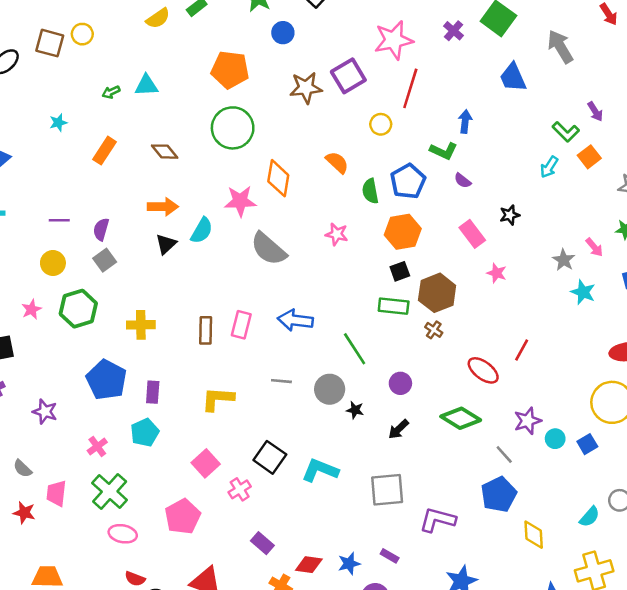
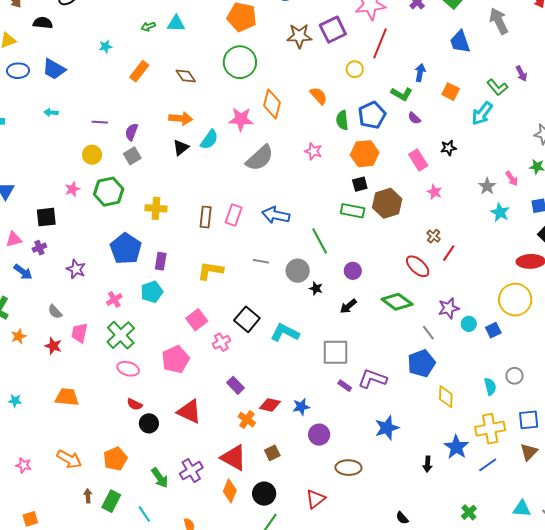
orange square: (589, 157) -> (451, 92), moved, turned -30
cyan arrow: (549, 167) -> (482, 113), size x1.4
gray semicircle: (268, 249) -> (260, 158), turned -88
brown cross: (434, 330) -> (434, 236), moved
cyan semicircle: (590, 517) -> (490, 387), turned -60
purple rectangle: (390, 556) -> (345, 386), moved

